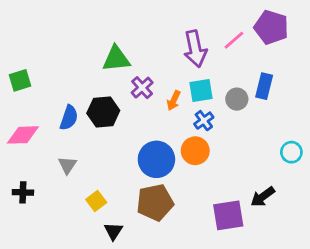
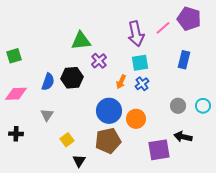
gray circle: (237, 99) -> (178, 106), moved
orange arrow: (174, 100) -> (121, 82), moved
orange circle: (195, 151) -> (136, 119), moved
black arrow: (263, 197) -> (183, 137), turned 48

